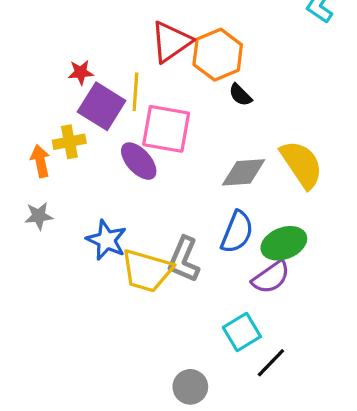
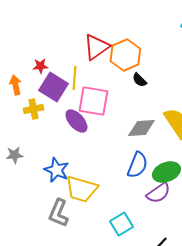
orange arrow: (40, 161) -> (15, 85), moved
gray L-shape: (184, 259) -> (58, 213), moved
cyan square: (242, 332) -> (121, 224), moved

